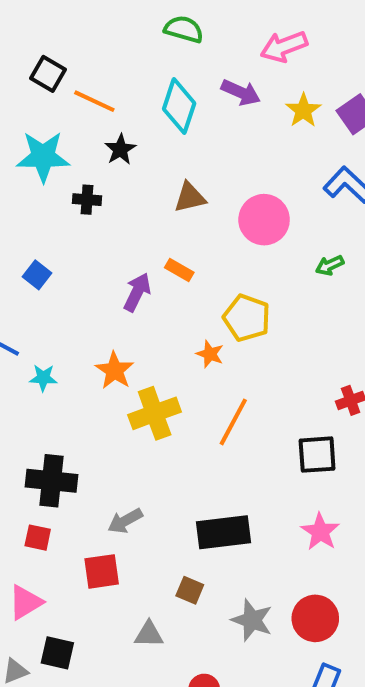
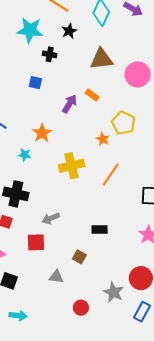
brown triangle: (190, 197) -> (101, 59), size x1.4
blue square: (37, 275) -> (35, 83), moved, turned -32
orange star: (115, 370) -> (42, 133), moved
cyan star: (43, 378) -> (25, 155), moved
black rectangle: (223, 532) -> (100, 230), size x0.6
gray star: (252, 620) -> (114, 292), moved

